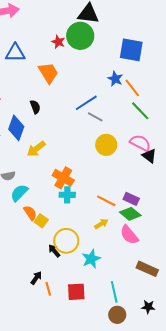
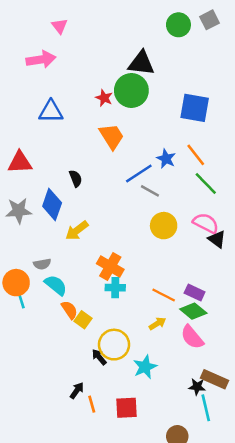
orange trapezoid: (48, 73) -> (112, 136), moved
blue star: (115, 79) -> (166, 159), moved
cyan semicircle: (19, 193) -> (56, 285), turned 84
cyan line: (114, 292) -> (206, 408), moved
black star: (148, 307) -> (197, 387), moved

